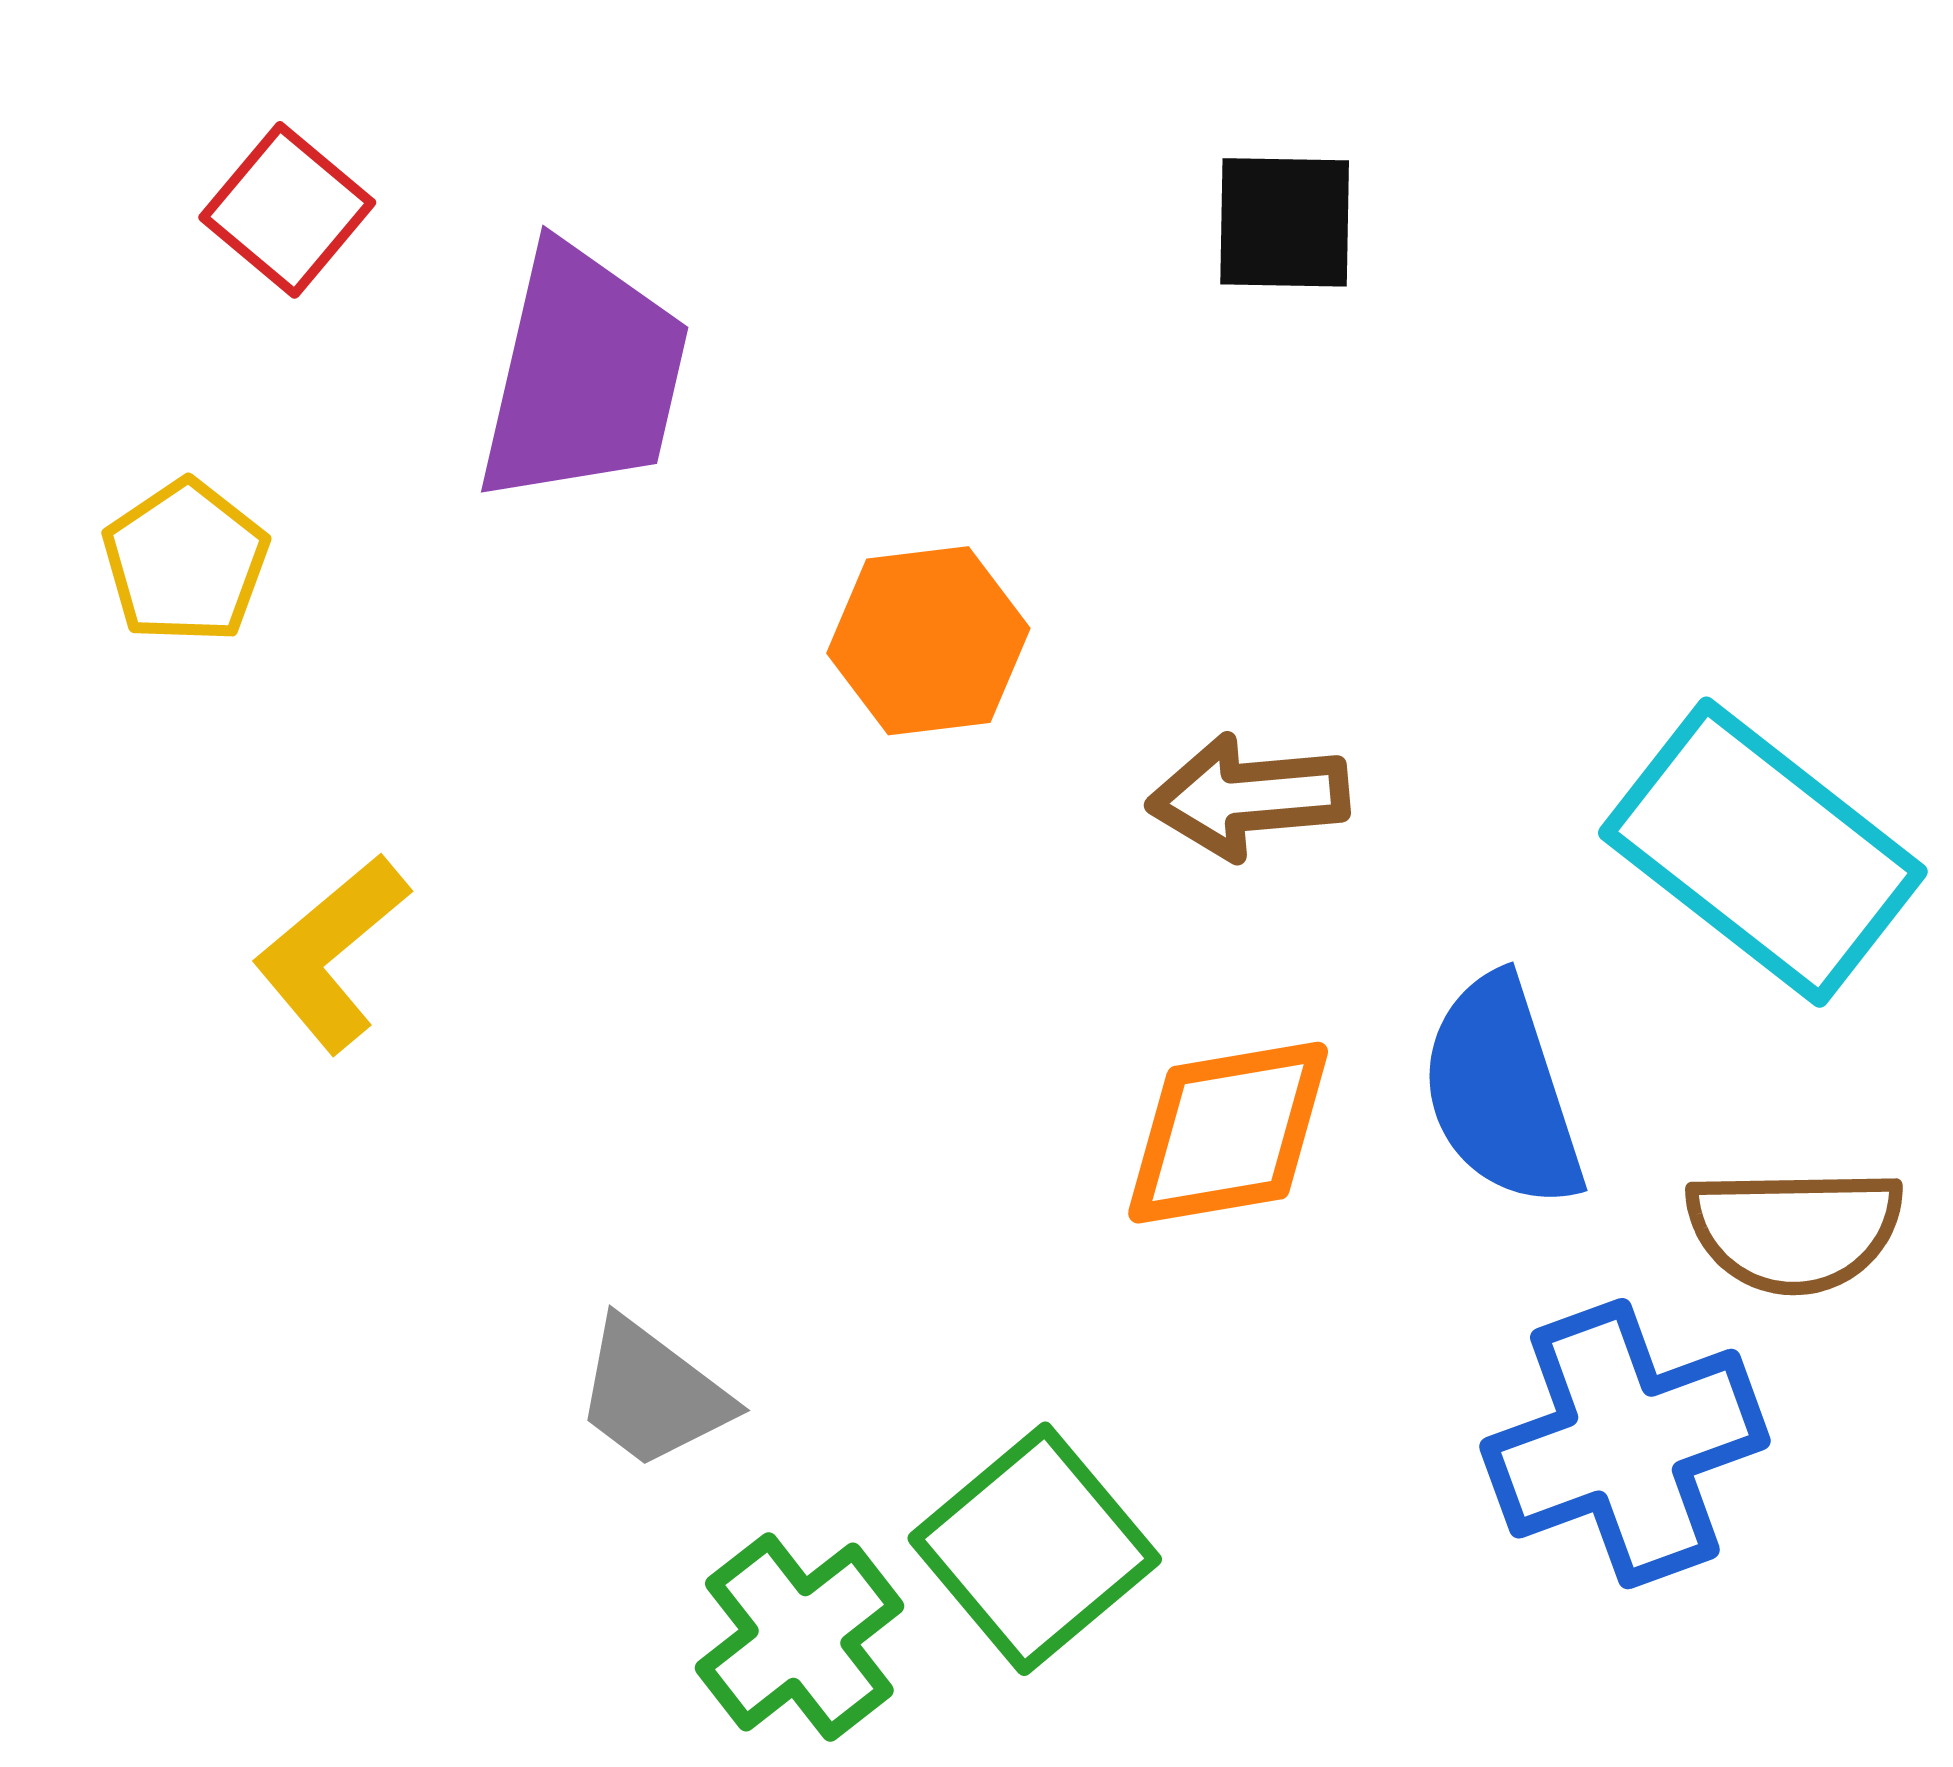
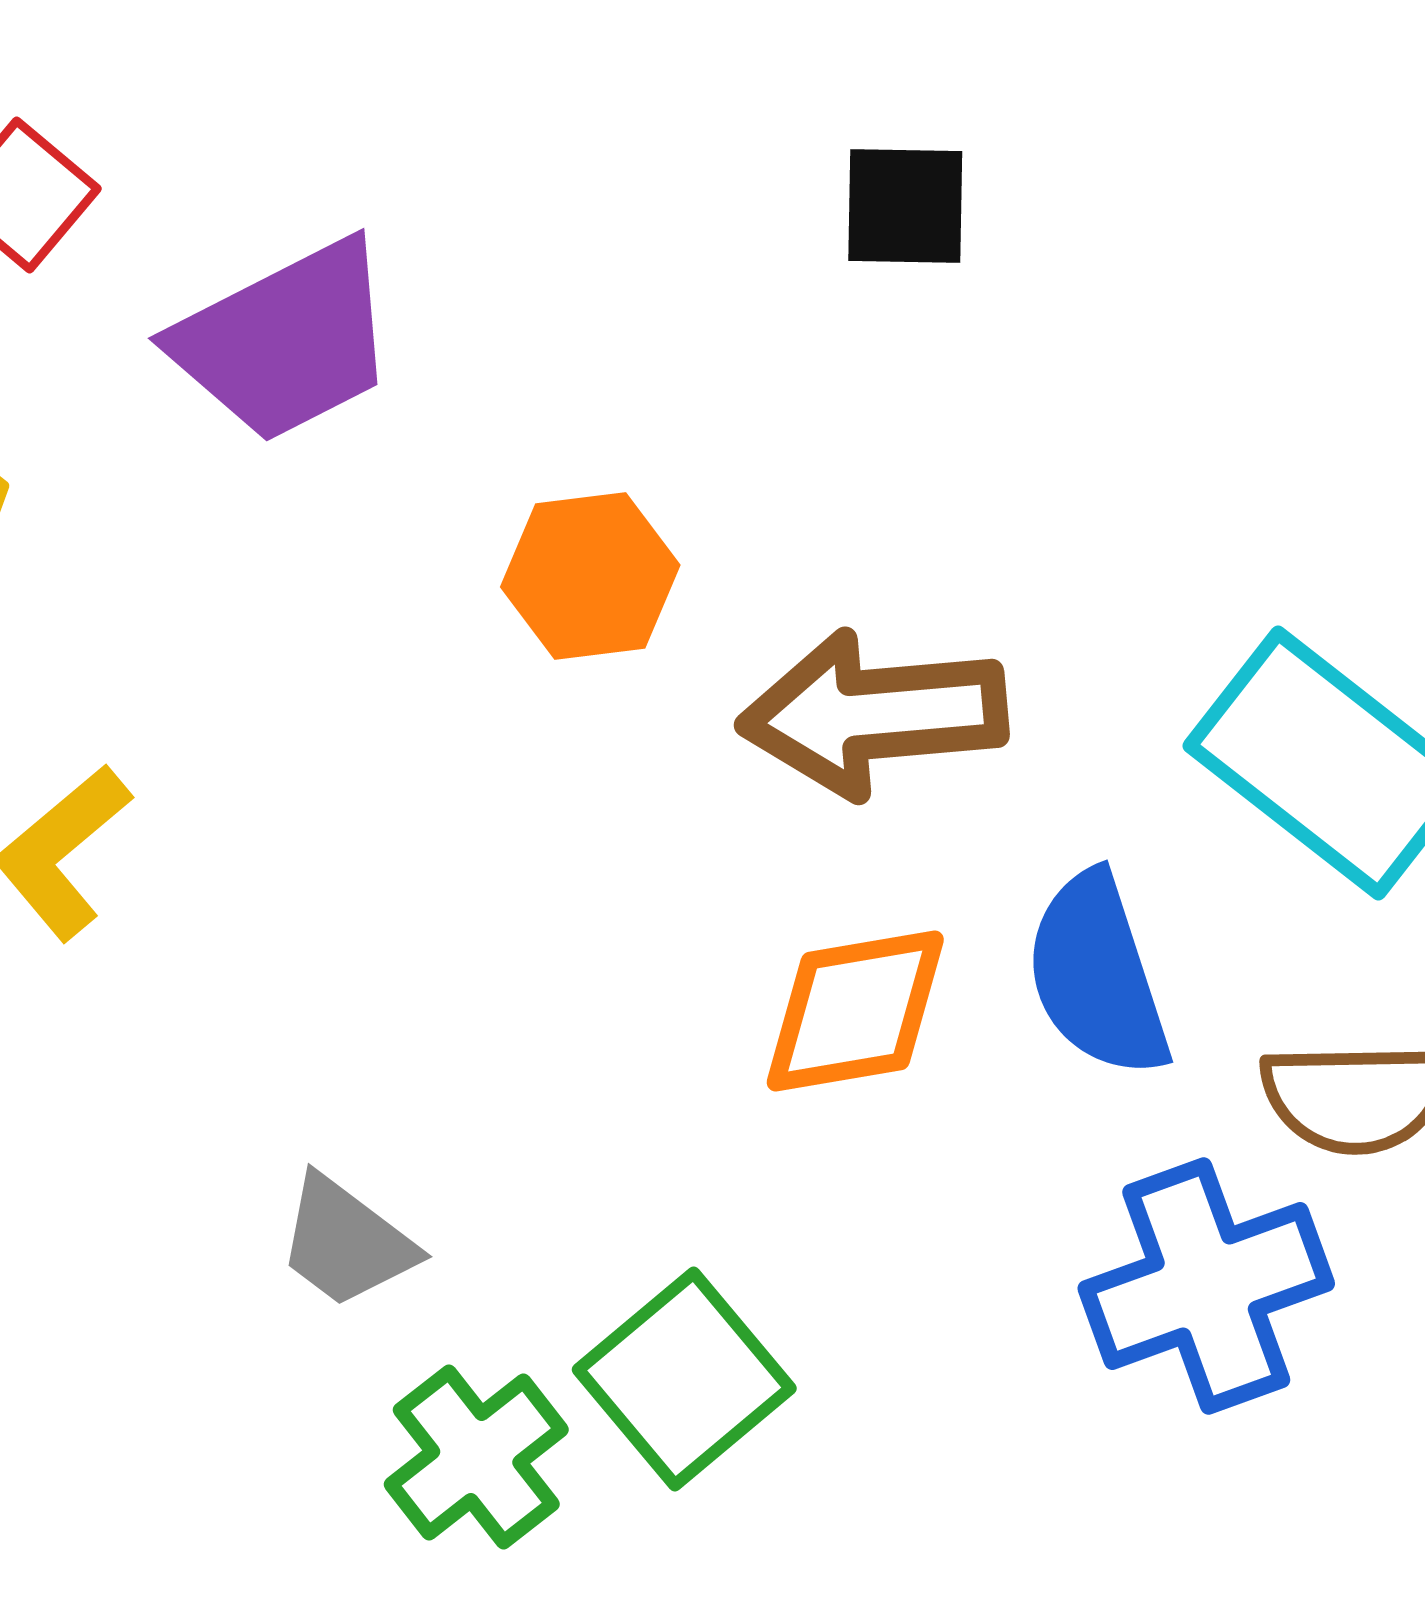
purple trapezoid: (583, 375) -> (285, 341), turned 50
brown arrow: (1248, 797) -> (873, 714), size x1.5

